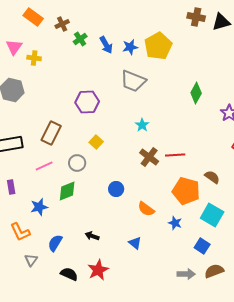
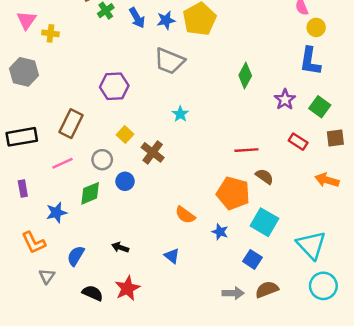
red line: (175, 155) -> (246, 150), moved
brown cross: (149, 157) -> (153, 152), moved
blue circle: (116, 189) -> (125, 181), moved

